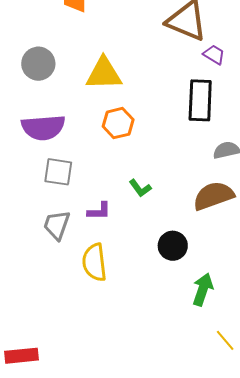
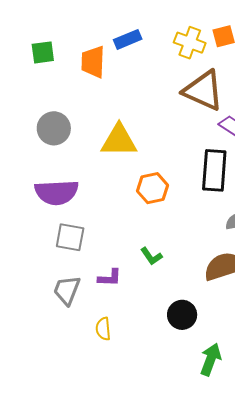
orange hexagon: (118, 123) -> (153, 188), moved
yellow semicircle: (94, 262) -> (103, 329), size x0.6

